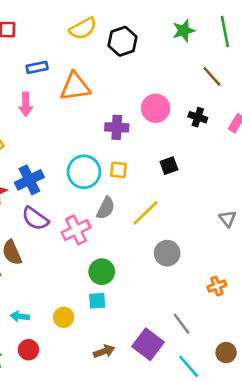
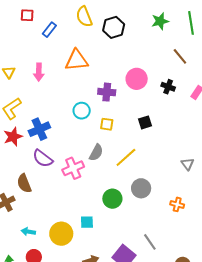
yellow semicircle: (83, 29) -> (84, 17), turned 95
blue rectangle: (37, 67) -> (49, 30), moved, turned -42
cyan circle: (84, 172) -> (82, 111), moved, size x0.7
green circle: (102, 272) -> (112, 199), moved
orange cross: (217, 286) -> (177, 204), moved, turned 32
yellow circle: (64, 317) -> (61, 234), size x1.5

